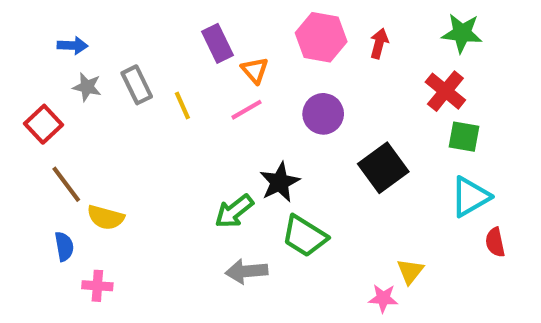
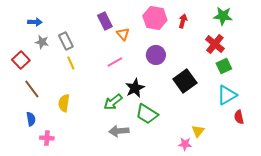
yellow line: (182, 106) -> (71, 63), moved
pink line: (247, 110) -> (115, 62), moved
green square: (464, 137) -> (224, 66), turned -35
yellow semicircle: (106, 217) -> (64, 103), moved, turned 84

